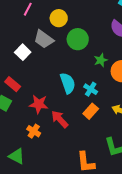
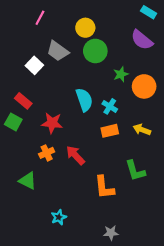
yellow circle: (59, 18) -> (85, 28), moved
orange rectangle: (91, 111) -> (110, 131), turned 35
red arrow: (60, 119) -> (75, 155), moved
orange cross: (34, 131) -> (47, 153), turned 32

